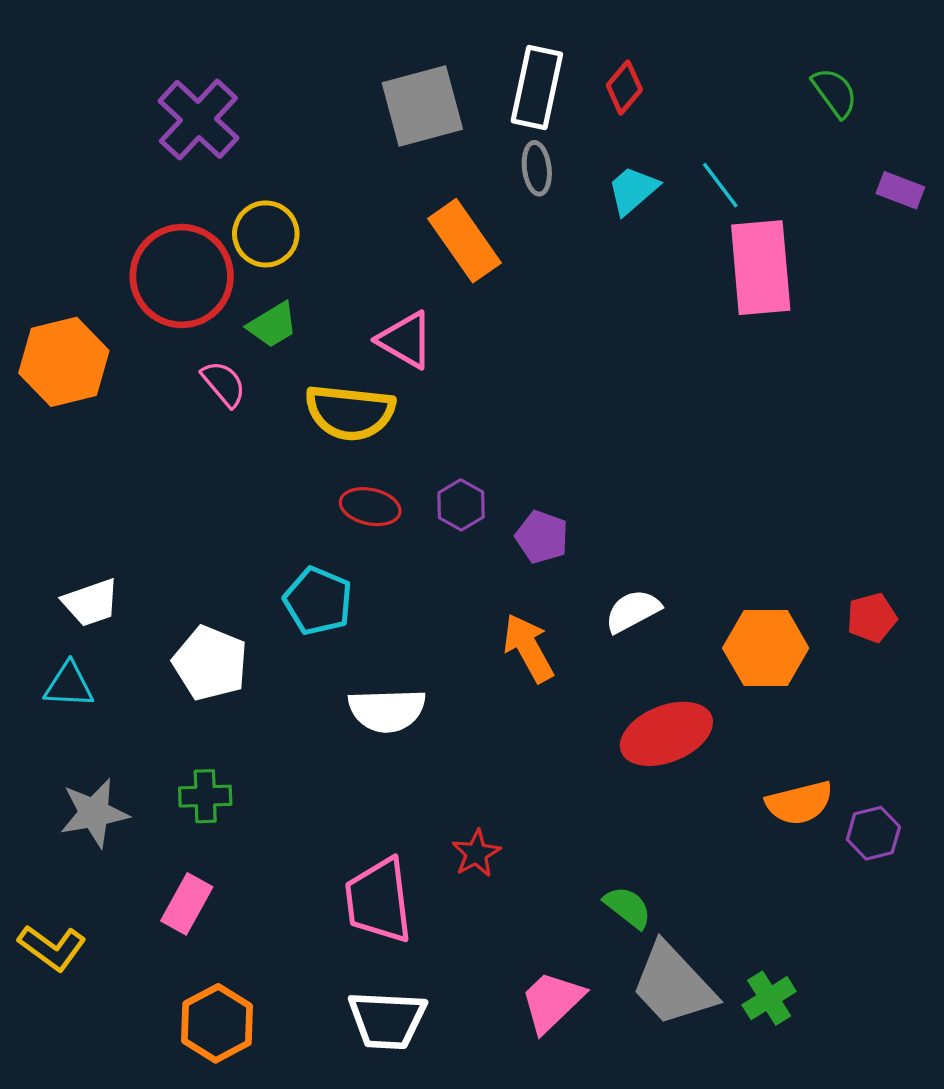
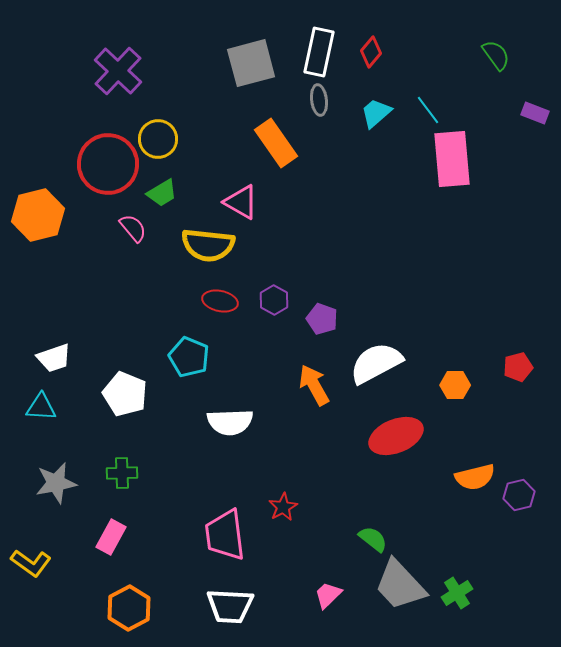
white semicircle: (633, 611) -> (376, 363), size x1.6
orange hexagon: (766, 648) -> (455, 385), size x0.6
pink trapezoid: (552, 1001) -> (328, 595), size x0.7

